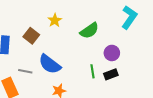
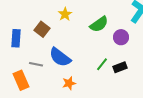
purple circle: (112, 53) -> (121, 37), moved
green line: (92, 71) -> (102, 64), turned 48

